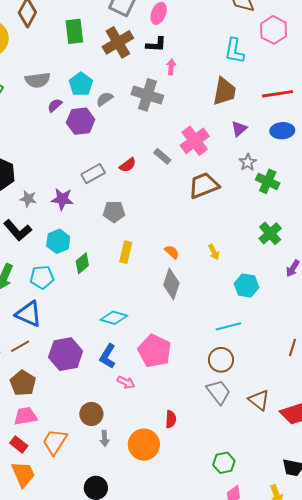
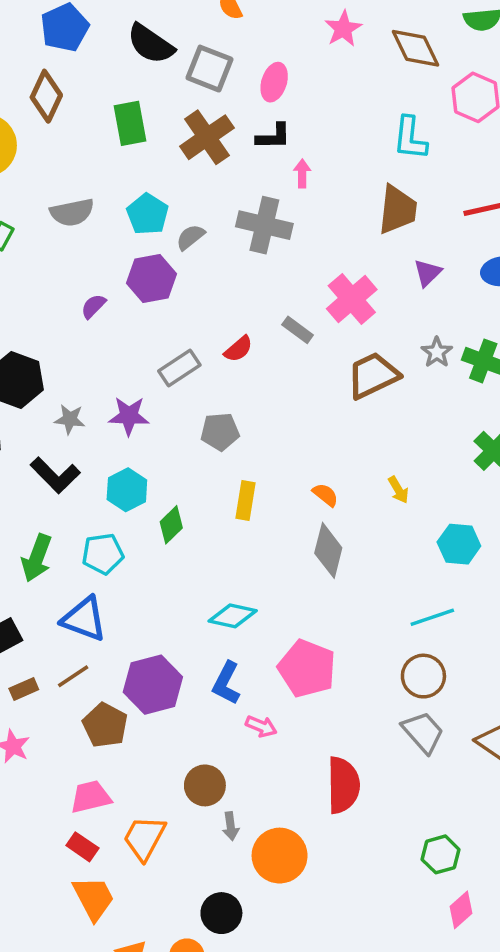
purple semicircle: (55, 105) -> (93, 306), moved
gray star: (248, 162) -> (437, 352), moved
brown pentagon: (23, 383) -> (105, 725), moved
red semicircle: (171, 419) -> (343, 785), size x1.8
orange circle: (144, 445) -> (280, 856), moved

